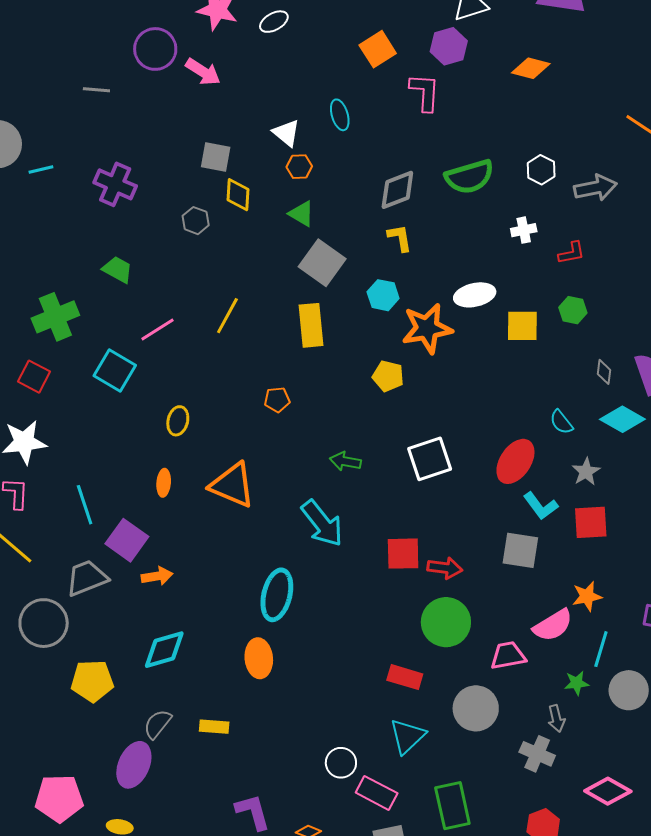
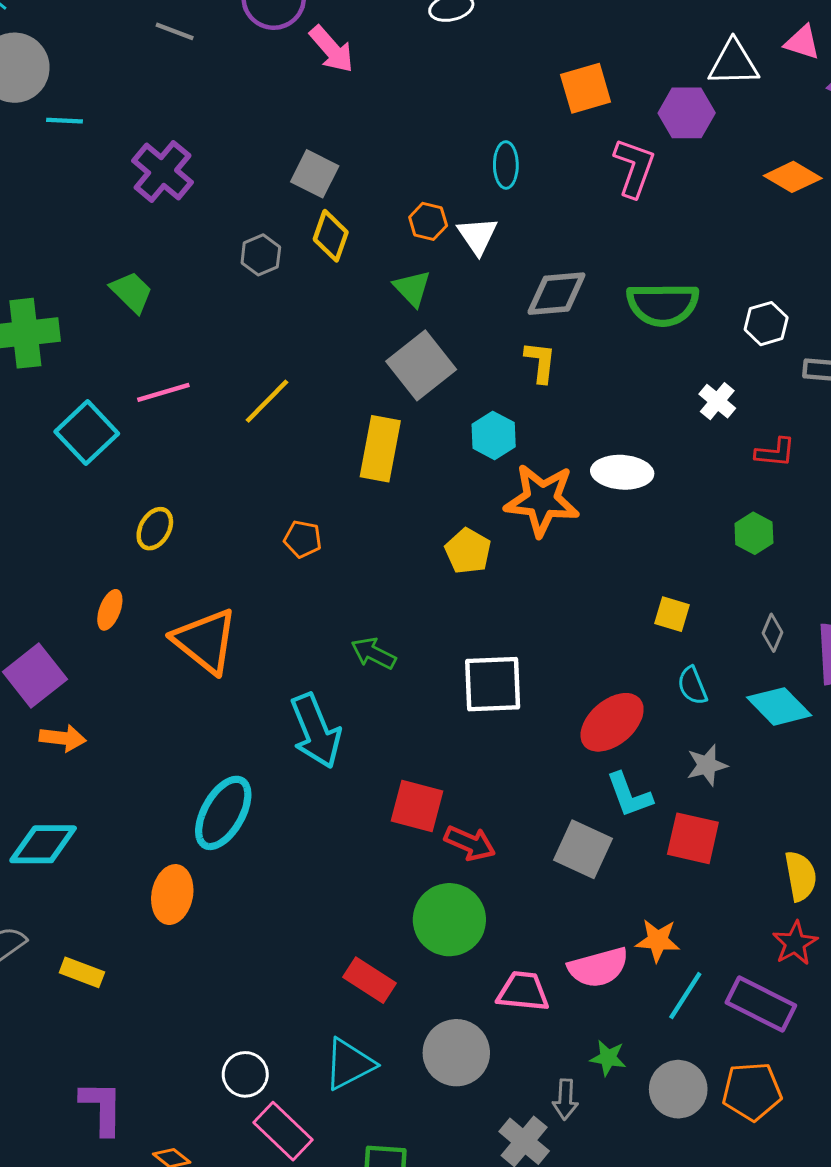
white triangle: (286, 133) -> (477, 236), moved
white cross: (524, 230) -> (717, 401), turned 35
yellow square: (522, 326) -> (672, 614), moved, size x0.7
cyan line: (601, 649) -> (685, 996), moved

